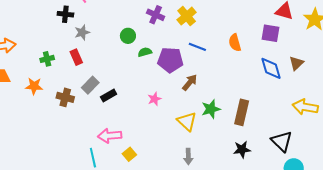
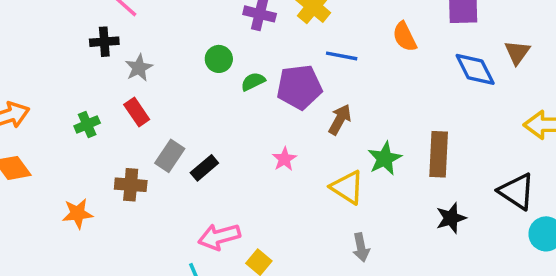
orange star: (34, 86) -> (78, 214), moved

